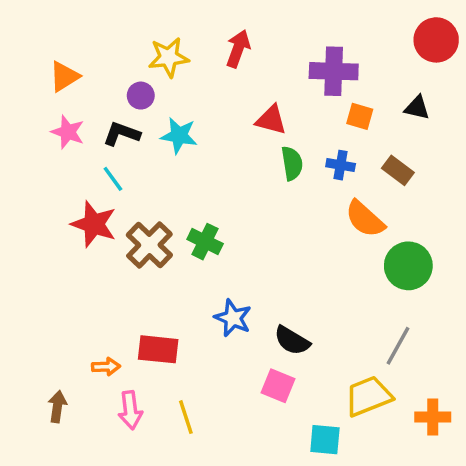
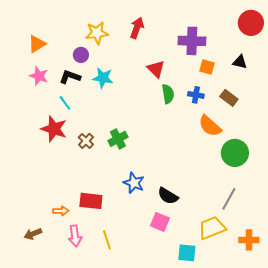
red triangle: (271, 120) -> (156, 69), turned 30
green cross: (205, 242) -> (118, 139), turned 36
brown cross: (149, 245) -> (86, 141), size x0.6
brown arrow: (57, 407) -> (33, 234), turned -120

